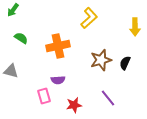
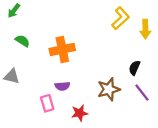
yellow L-shape: (89, 18) -> (120, 18), moved
brown star: (101, 60) -> (109, 89), moved
purple line: (108, 98) -> (142, 93), moved

